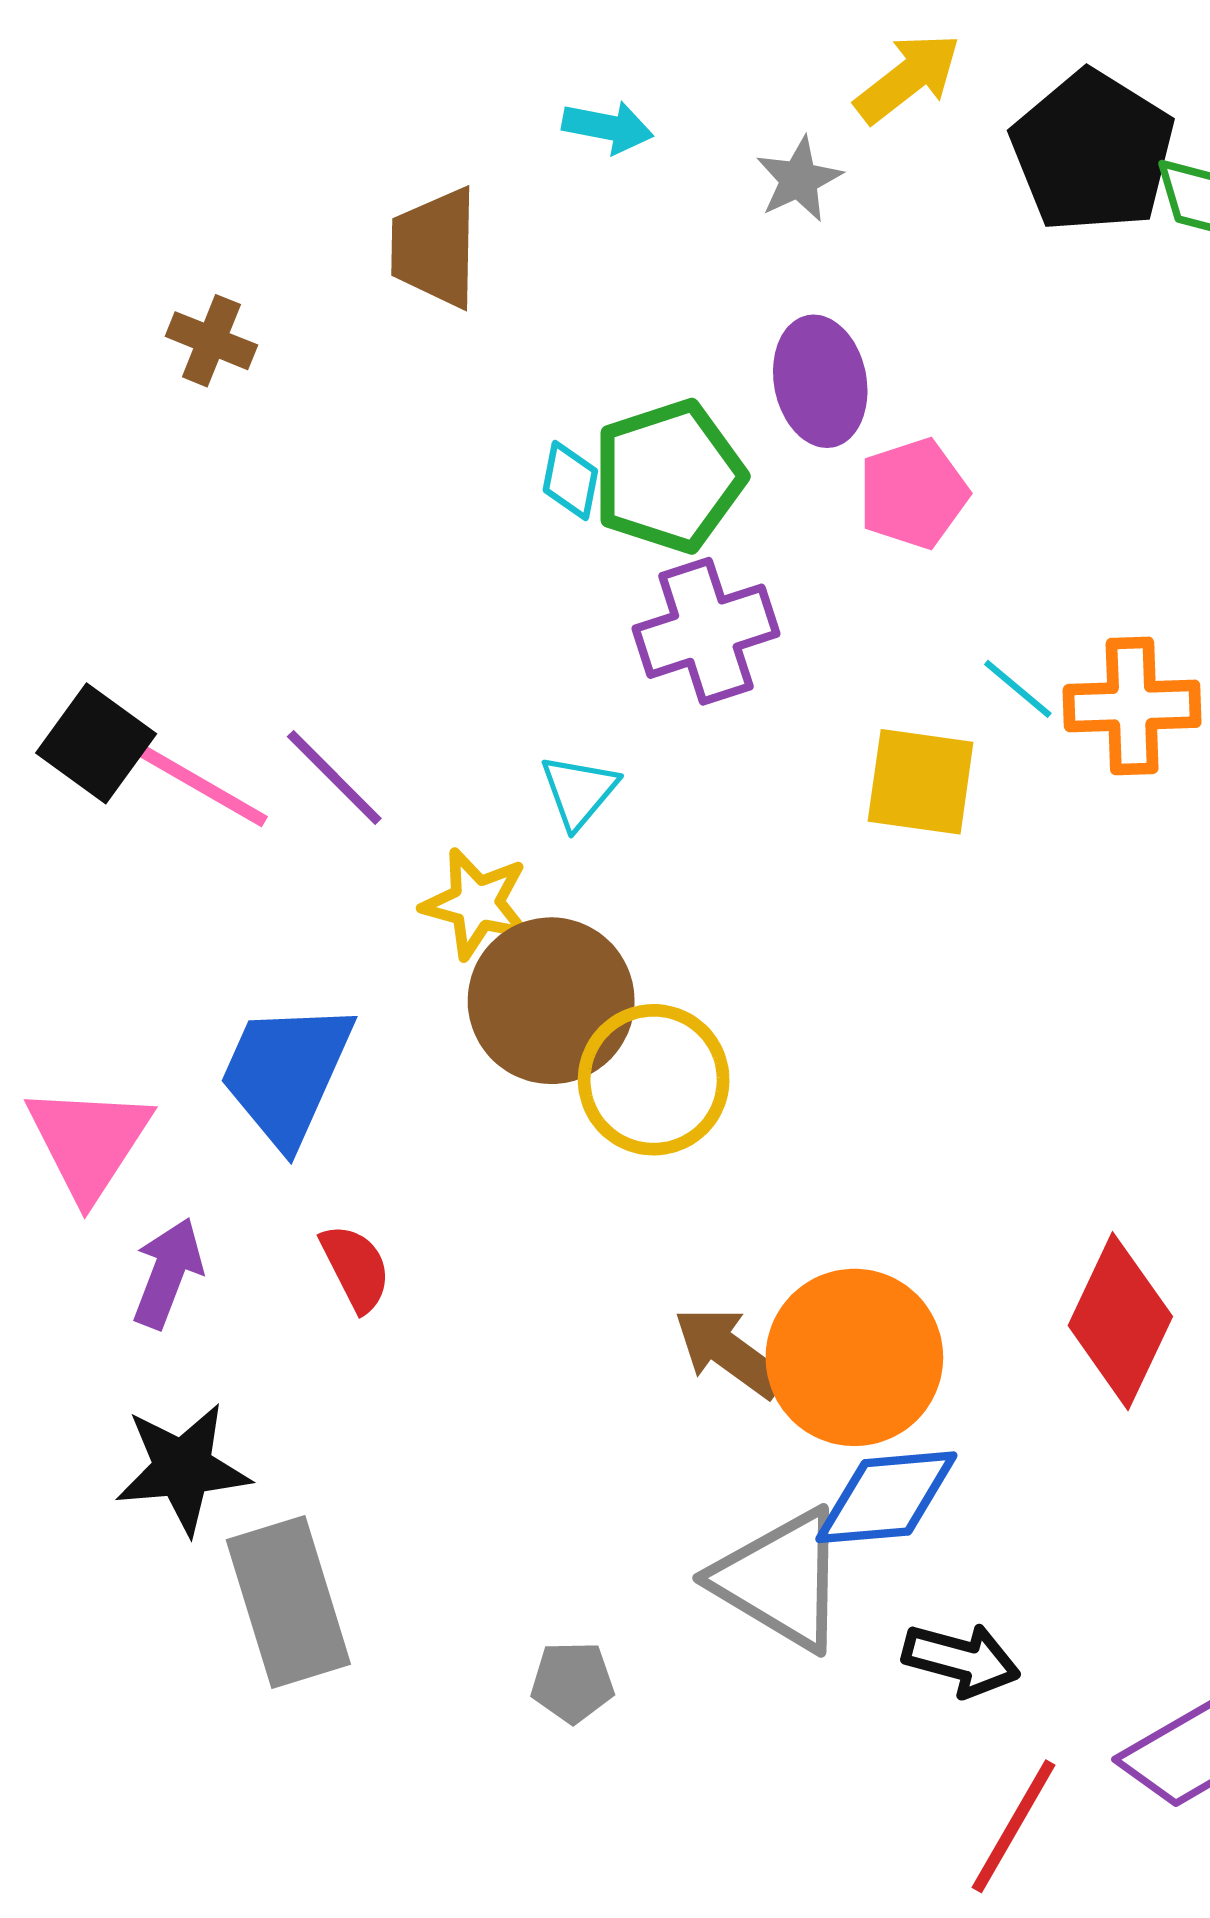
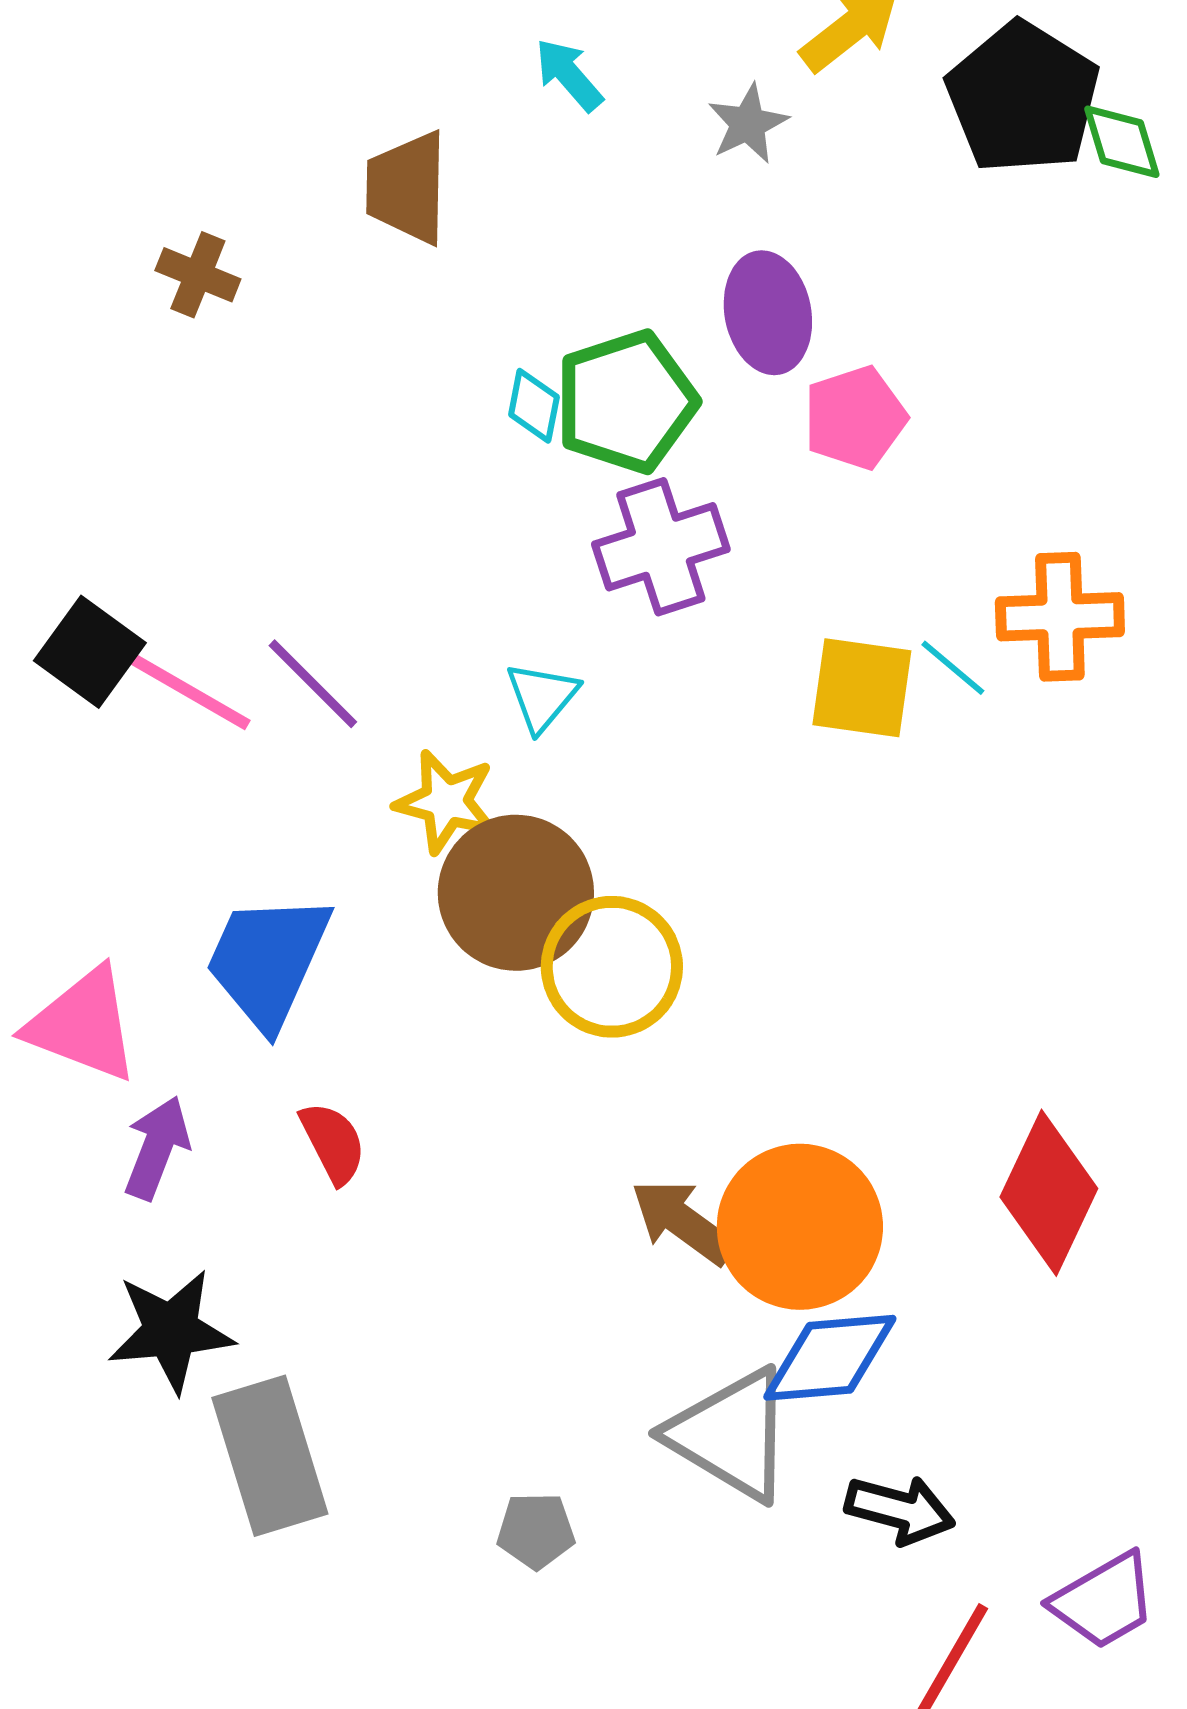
cyan arrow: (608, 127) -> (569, 75), turned -142
cyan line: (1018, 689) -> (953, 668), moved
pink triangle: (89, 1142) -> (83, 1025), turned -42

